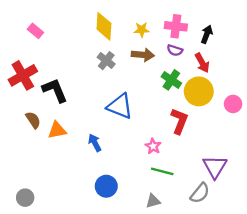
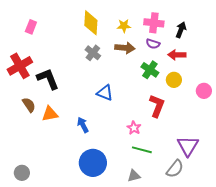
pink rectangle: (35, 31) -> (31, 27), turned 72
red arrow: (202, 63) -> (177, 55), turned 120
yellow circle: (199, 91) -> (174, 80), size x0.6
blue triangle: (120, 106) -> (105, 93), size x0.7
blue circle: (106, 186) -> (93, 163), size x1.4

